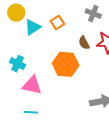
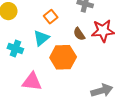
cyan triangle: (33, 27) -> (41, 38), moved
cyan cross: (18, 64) -> (15, 49), moved

